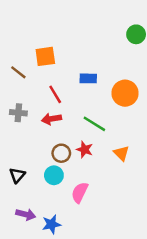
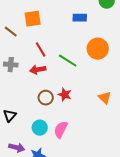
blue rectangle: (88, 78) -> (80, 18), moved
green line: (94, 124) -> (68, 61), moved
orange triangle: (121, 153) -> (105, 98), moved
cyan circle: (54, 175) -> (40, 128), moved

